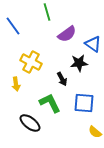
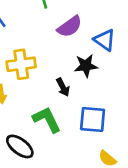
yellow cross: (31, 62) -> (21, 64), turned -35

